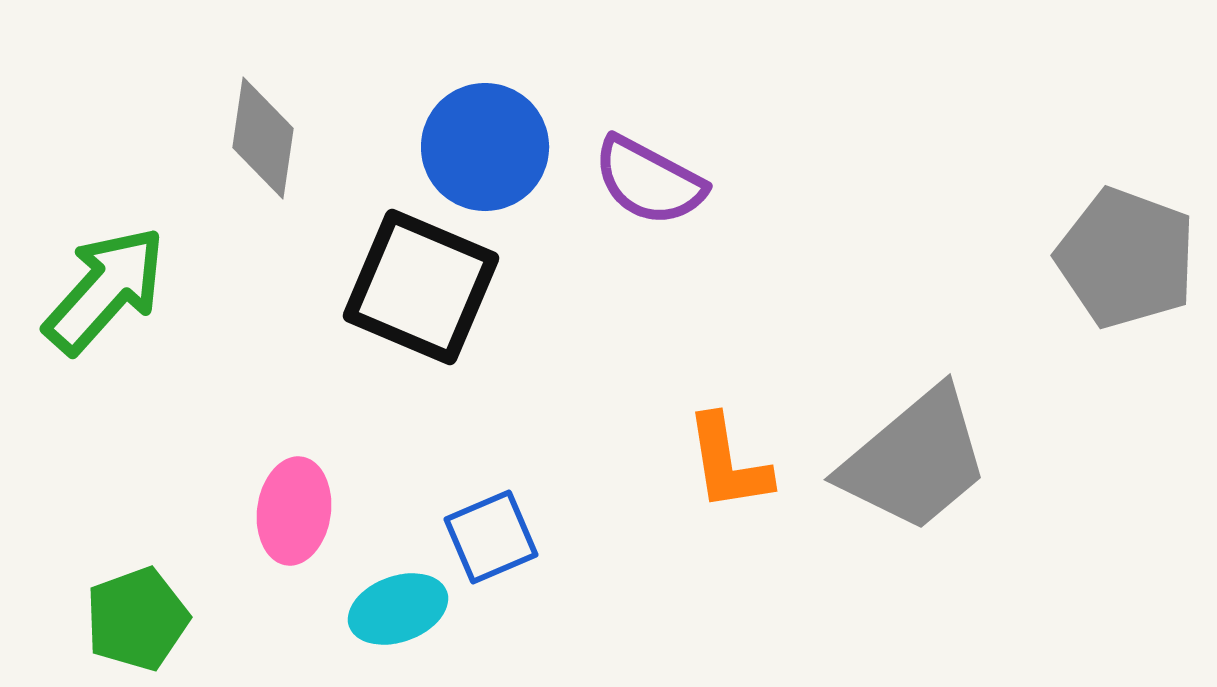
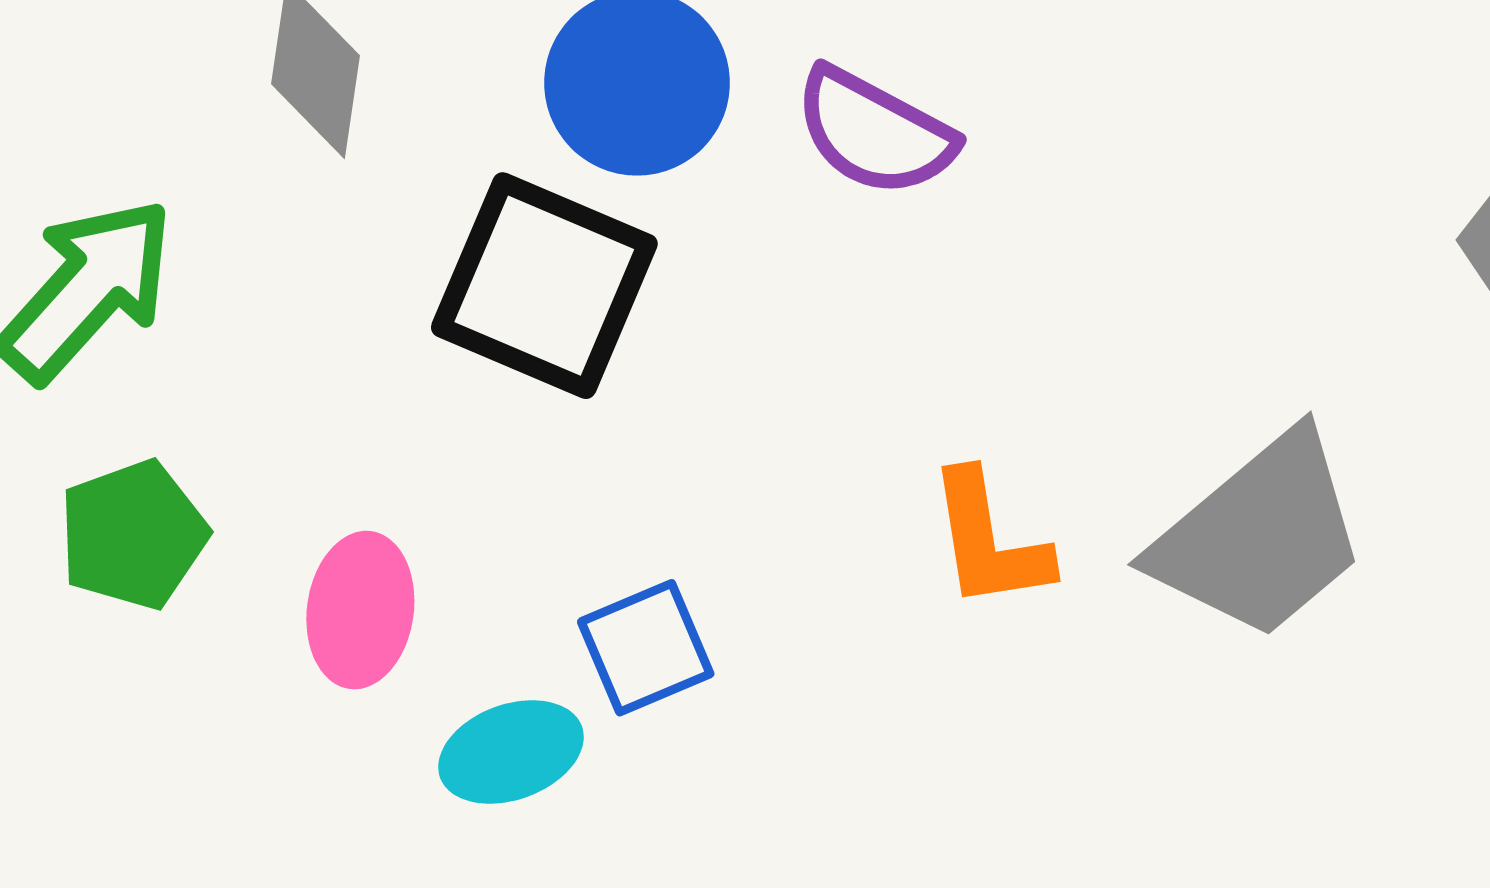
green pentagon: (137, 619) -> (133, 535), moved

